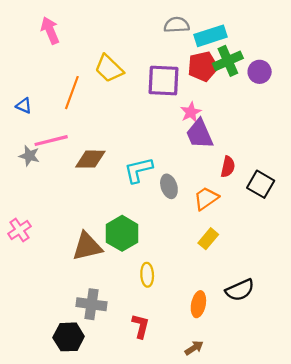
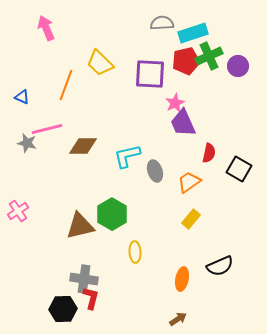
red L-shape: (141, 326) -> (91, 298), moved

